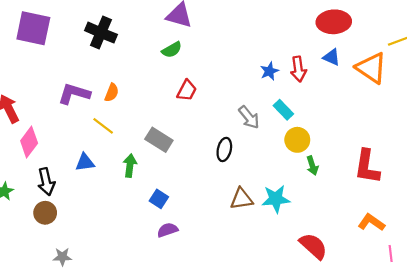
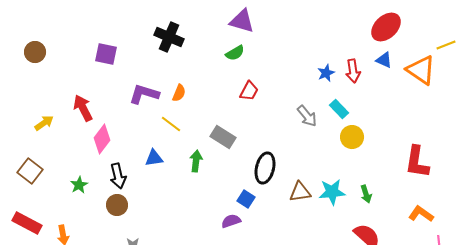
red ellipse: (334, 22) -> (386, 27), turned -40
purple square: (33, 28) -> (106, 54), moved, size x0.7
black ellipse: (224, 149) -> (265, 168), moved, size x1.4
green arrow: (312, 166) -> (366, 194), moved
blue square: (159, 199) -> (246, 199), moved

